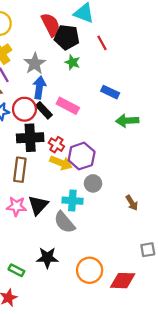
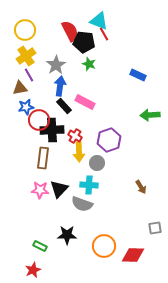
red line: (102, 43) -> (104, 34), moved
blue rectangle: (110, 92) -> (138, 75), moved
red circle: (24, 109) -> (39, 120), moved
green arrow: (127, 121) -> (150, 115), moved
purple hexagon: (82, 156) -> (109, 140), moved
yellow arrow: (61, 163) -> (79, 152), turned 66
gray circle: (93, 183) -> (97, 163), moved
gray semicircle: (64, 222) -> (82, 204), turned -30

